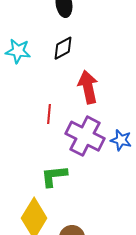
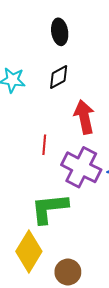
green L-shape: (54, 176) -> (49, 208), size x1.4

